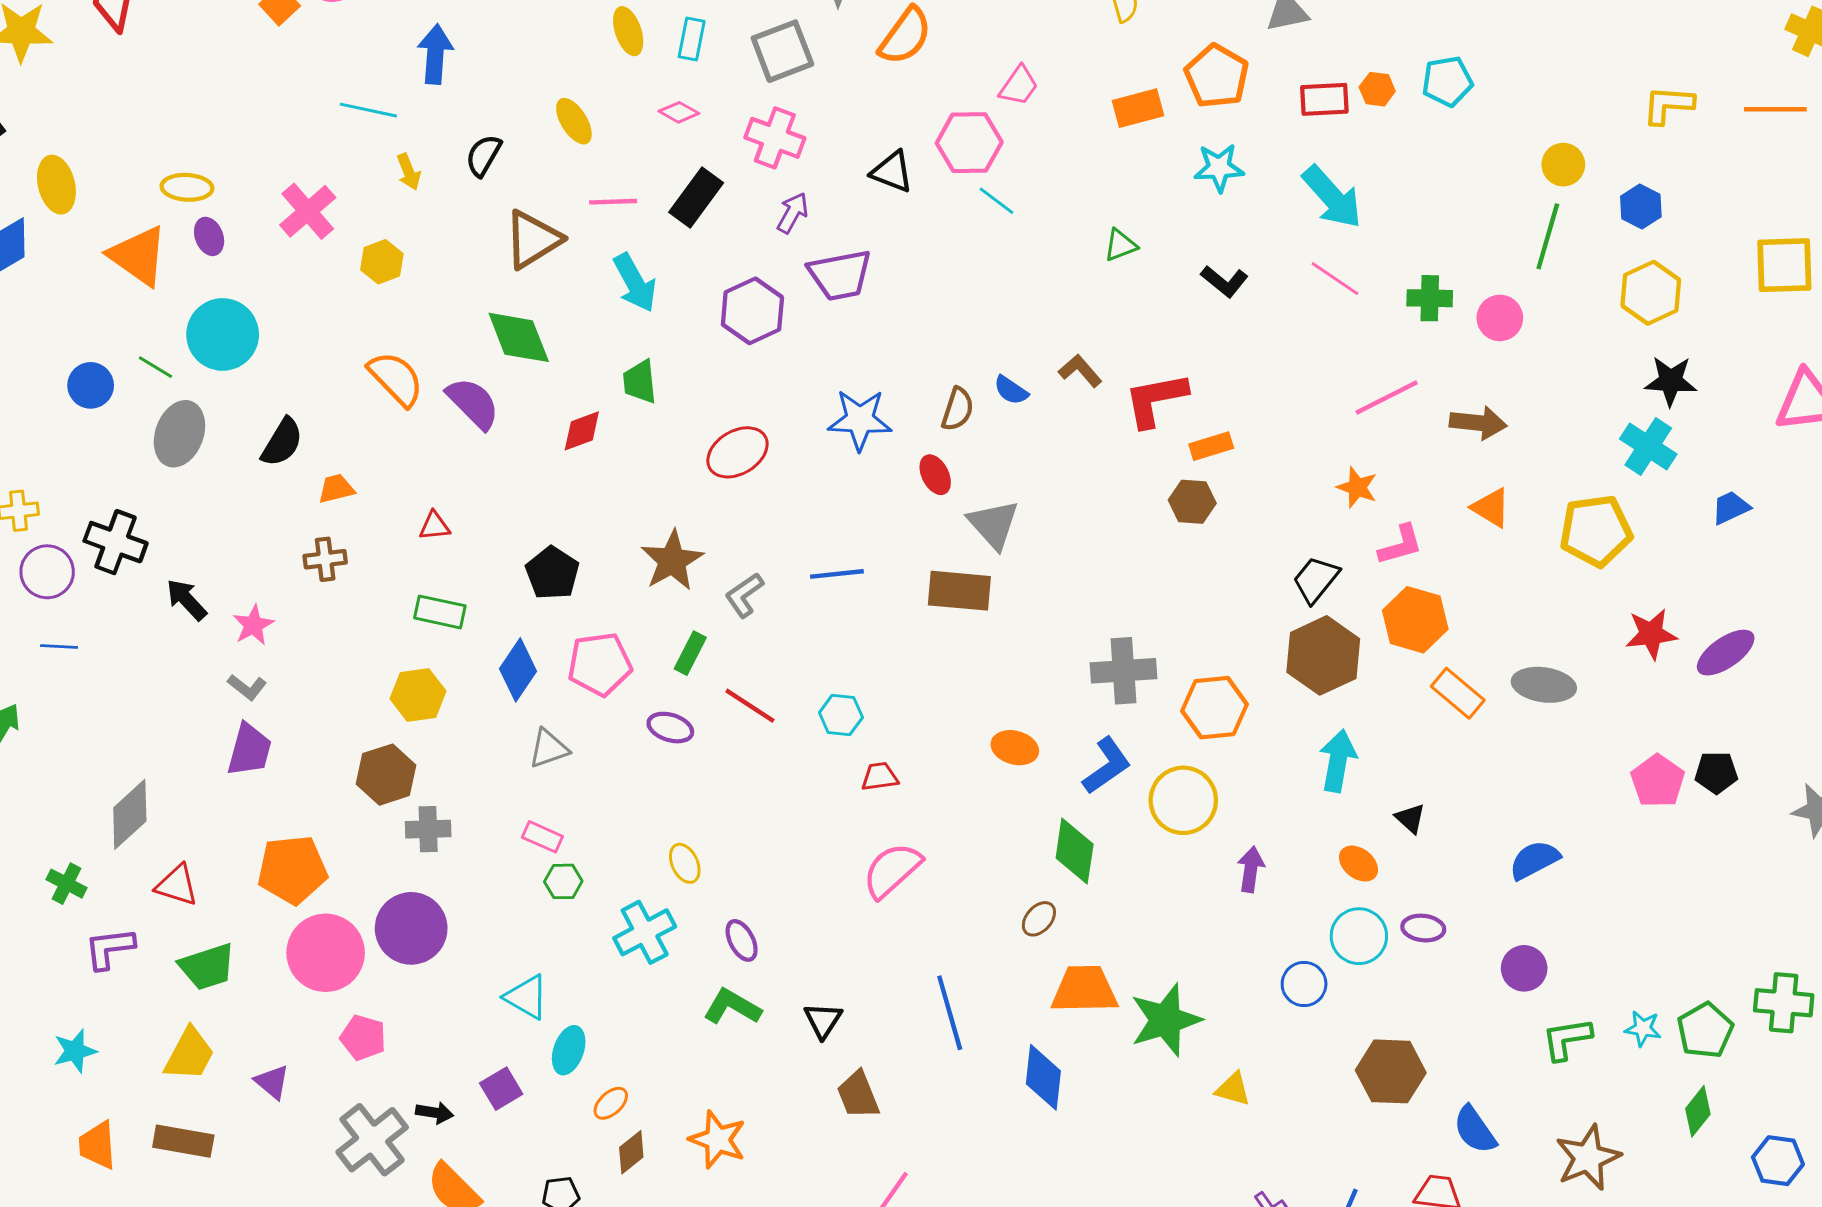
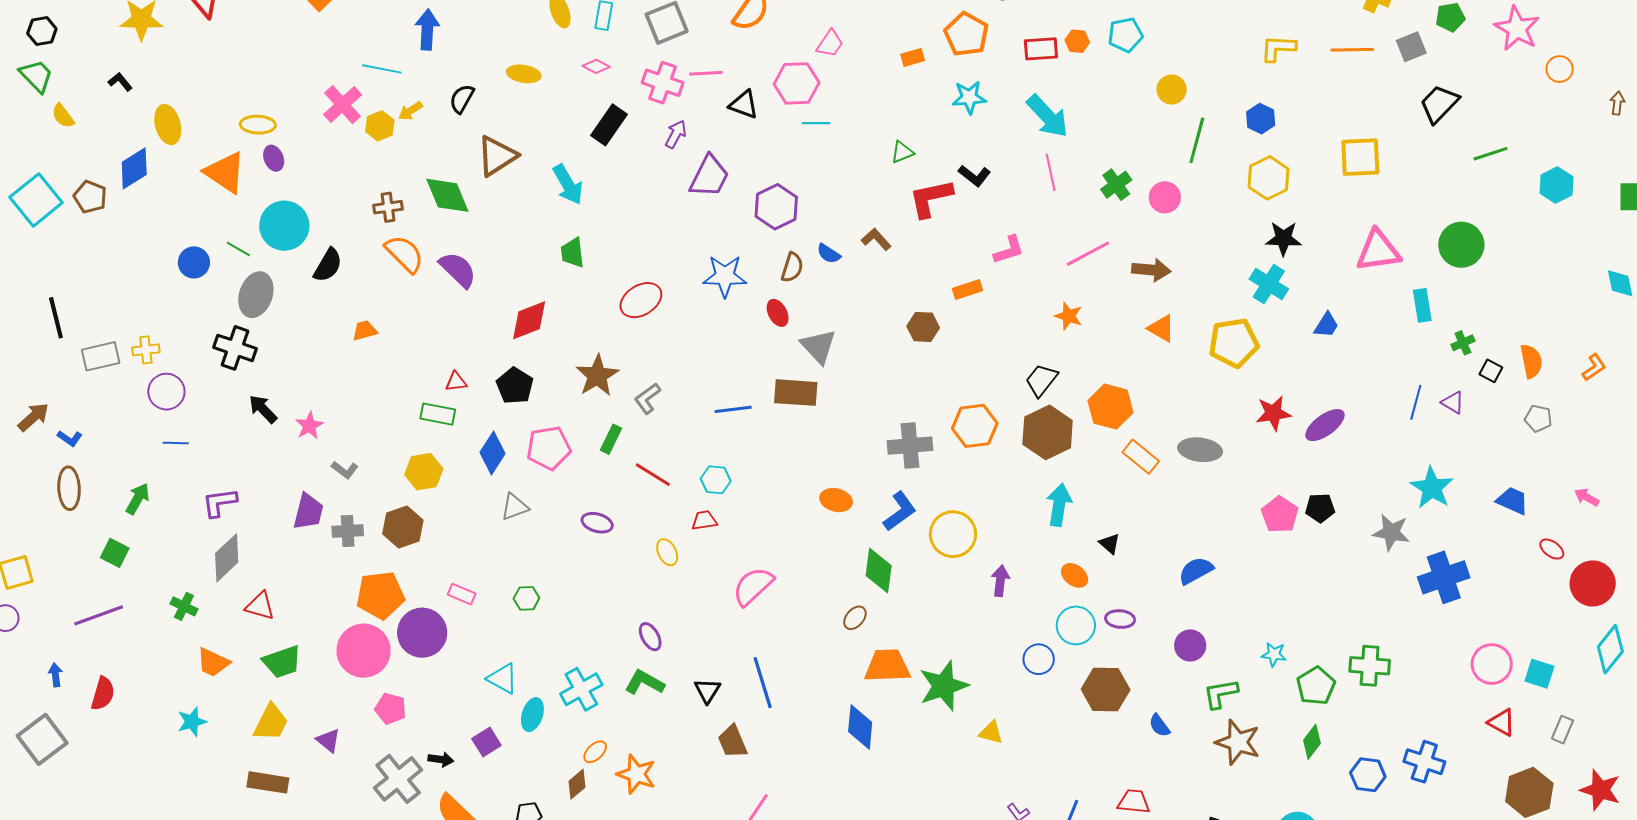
orange rectangle: (1138, 108) -> (913, 57), size x0.7
yellow ellipse: (574, 121) -> (524, 74), turned -48
yellow circle: (1563, 165) -> (1172, 89), moved
yellow arrow: (409, 172) -> (410, 111), turned 80
cyan line: (997, 201) -> (816, 123), turned -36
pink line: (613, 202) -> (706, 73), moved
pink cross: (308, 211) -> (343, 105), moved
yellow hexagon: (382, 262) -> (380, 126), moved
purple trapezoid: (840, 275) -> (709, 176), turned -51
pink line: (1335, 279) -> (1051, 172), turned 45
green cross: (1430, 298) -> (1116, 185), turned -36
purple hexagon: (752, 311) -> (776, 207), moved
green diamond: (519, 337) -> (447, 195), moved
red L-shape: (1156, 400) -> (931, 198), moved
red diamond: (582, 431) -> (529, 320), moved, size x1.4
black semicircle: (282, 442) -> (328, 265), moved
brown hexagon: (1192, 502) -> (923, 327), moved
blue trapezoid: (1731, 508) -> (1326, 325), turned 148
red triangle: (434, 526) -> (456, 382), moved
black cross: (116, 542) -> (235, 348), moved
pink L-shape: (1400, 545) -> (1009, 250), moved
brown cross: (325, 559) -> (388, 207), moved
blue line: (837, 574) -> (733, 409), moved
gray L-shape: (247, 687) -> (345, 470), moved
orange hexagon: (1214, 708) -> (975, 426), moved
purple ellipse: (670, 728) -> (597, 523), moved
red trapezoid: (880, 777) -> (704, 520), moved
gray cross: (428, 829) -> (348, 531), moved
pink rectangle: (542, 837) -> (462, 594), moved
yellow ellipse: (685, 863) -> (667, 552), moved
orange pentagon: (292, 870) -> (380, 595), moved
cyan cross: (645, 932) -> (581, 689), moved
purple L-shape: (109, 948) -> (220, 503), moved
blue line: (950, 1013) -> (763, 683), moved
cyan star: (1643, 1028) -> (1274, 654), moved
brown hexagon: (1391, 1071) -> (1106, 690), moved
orange ellipse: (611, 1103) -> (595, 752), moved
blue semicircle: (1475, 1130) -> (1159, 725), moved, size x0.7
orange trapezoid: (97, 1145) -> (213, 662), moved, turned -60
brown star: (1588, 1158) -> (1238, 742), moved, turned -30

